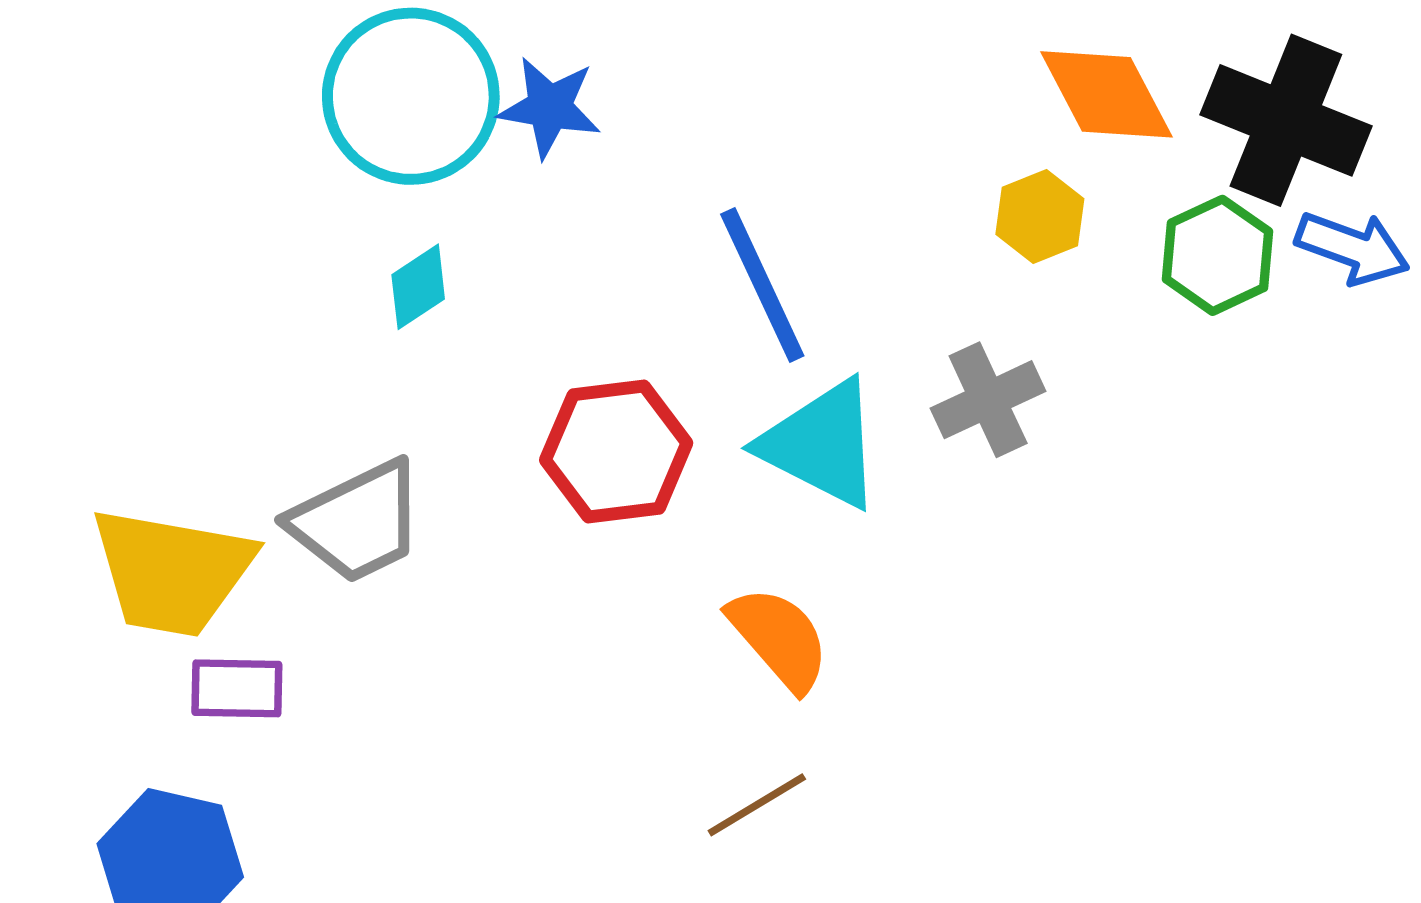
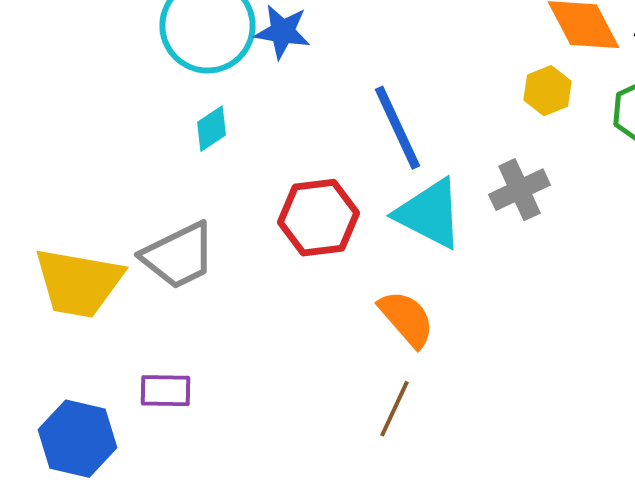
purple rectangle: (237, 688) -> (166, 391), moved
brown line: (757, 805) -> (394, 409), turned -34

